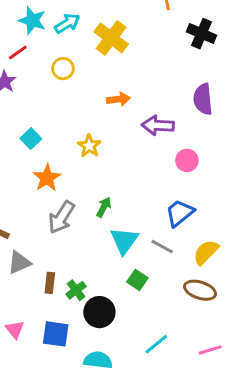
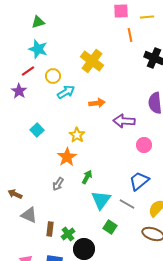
cyan arrow: (67, 23) -> (66, 92), moved
yellow circle: (63, 69) -> (53, 76), moved
orange star: (47, 178) -> (67, 157), moved
gray arrow: (62, 217) -> (58, 184), size x0.6
gray triangle: (19, 262) -> (29, 215), turned 48

